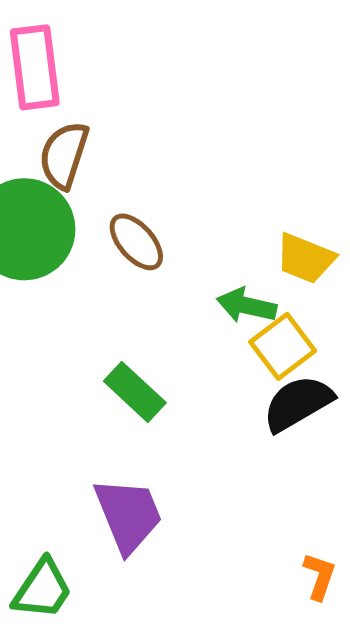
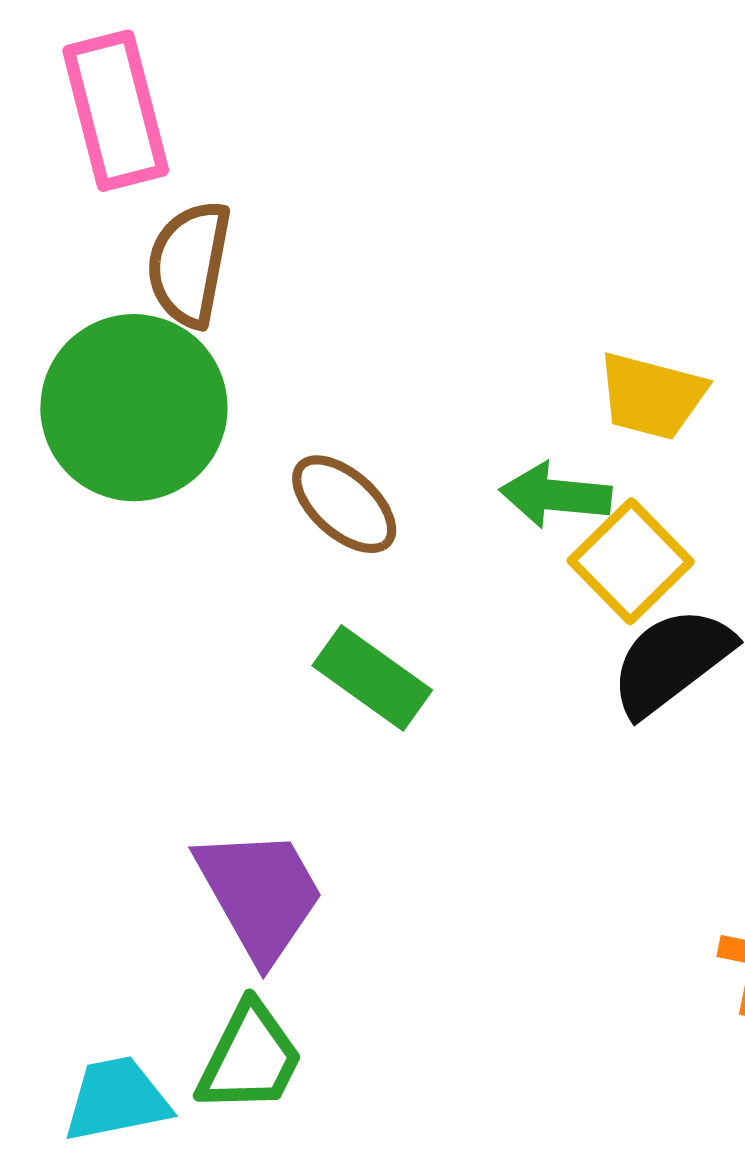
brown ellipse: (136, 242) -> (344, 504), moved
purple trapezoid: (128, 515) -> (260, 894), moved

